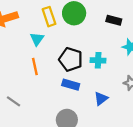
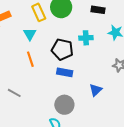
cyan cross: (98, 60) -> (86, 38), moved
blue triangle: (101, 99) -> (96, 90), moved

